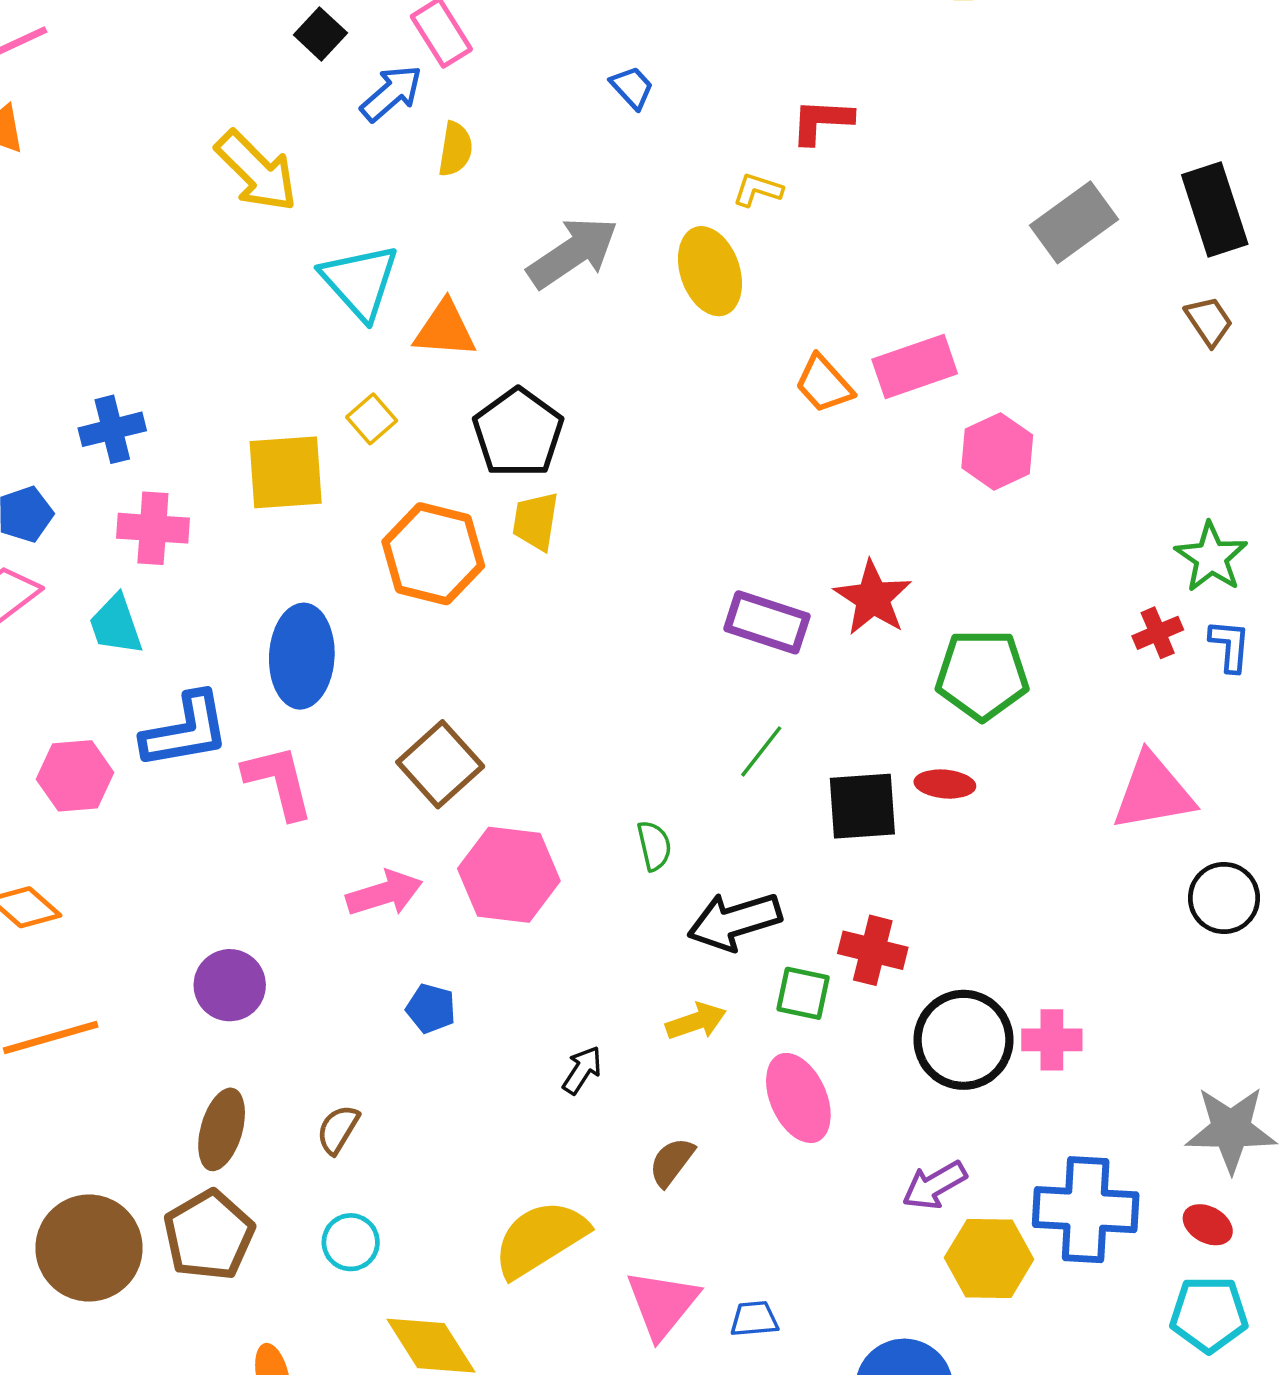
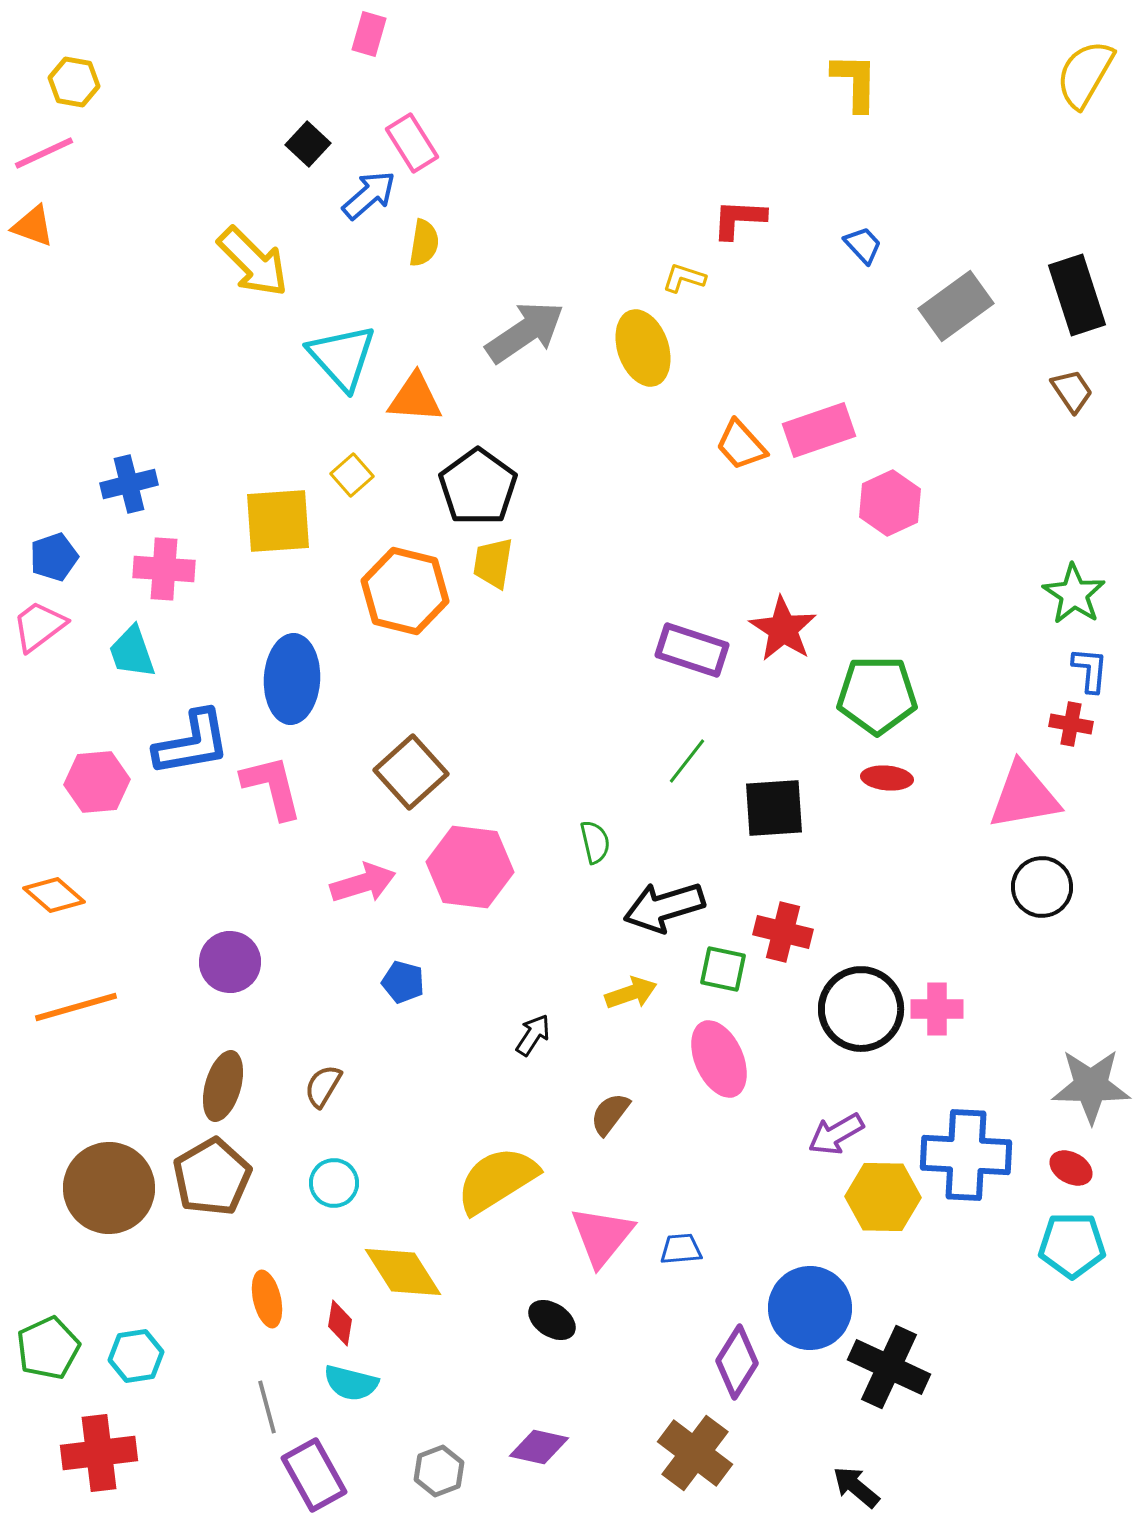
blue trapezoid: (632, 87) -> (863, 245), moved
red cross: (1158, 633) -> (1071, 724), moved, turned 33
red ellipse: (945, 784) -> (887, 778), moved
black circle: (1224, 898) -> (1042, 887), moved

